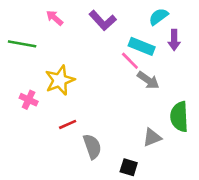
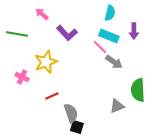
cyan semicircle: (159, 17) -> (110, 13), moved, turned 140
purple L-shape: (103, 20) -> (67, 33), moved
black square: (129, 167) -> (77, 127), moved

